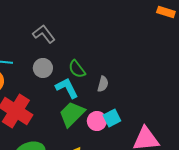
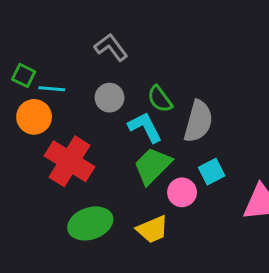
gray semicircle: (103, 84) -> (198, 121), size x1.8
pink circle: (97, 121) -> (182, 192), moved

